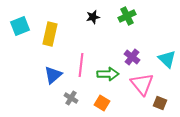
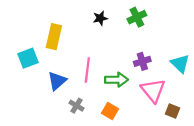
cyan square: (20, 26) -> (28, 58), moved
purple cross: (132, 57) -> (142, 61), turned 35

